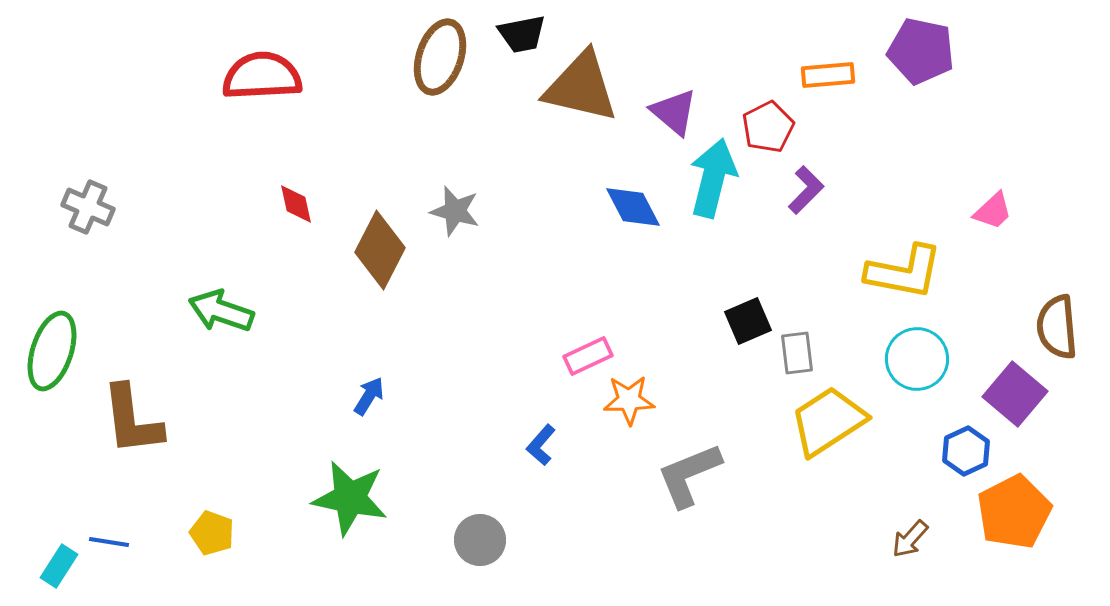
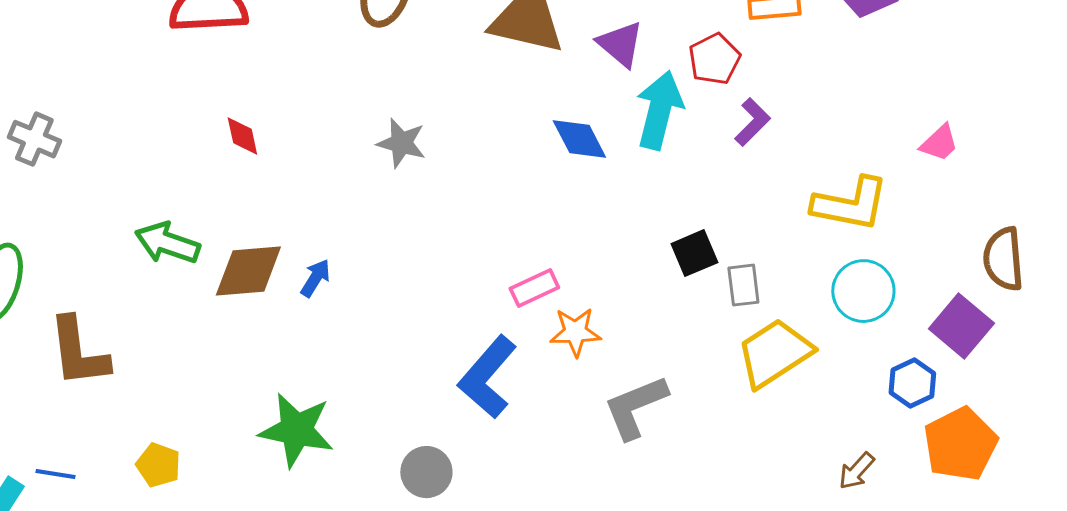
brown diamond: (380, 250) -> (248, 271), moved, turned 58
blue arrow: (369, 396) -> (315, 278), moved
blue L-shape: (541, 445) -> (487, 377), size x2.0

